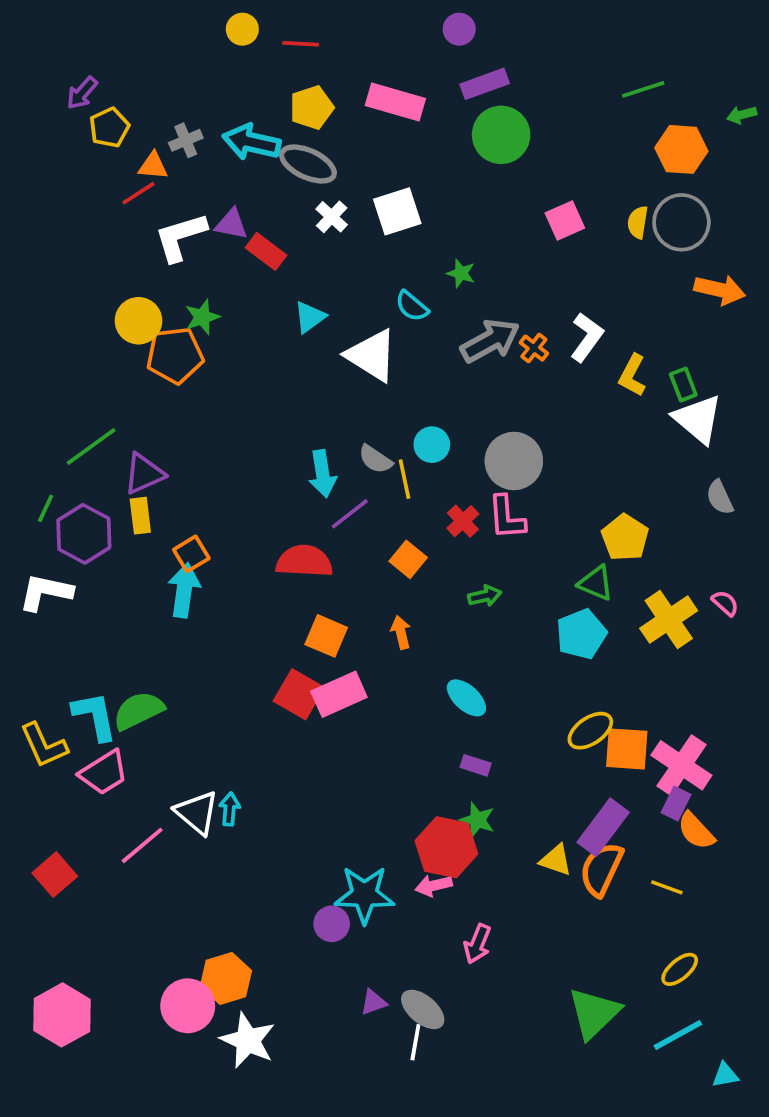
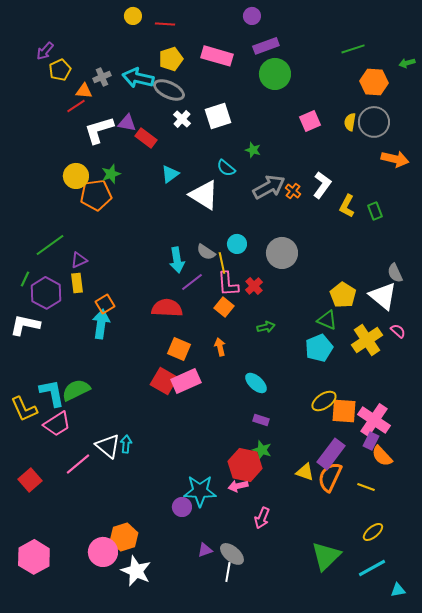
white triangle: (698, 419) -> (383, 296), moved
purple triangle: (144, 474) -> (79, 260), size x0.7
pink L-shape: (507, 517) -> (228, 284), moved

